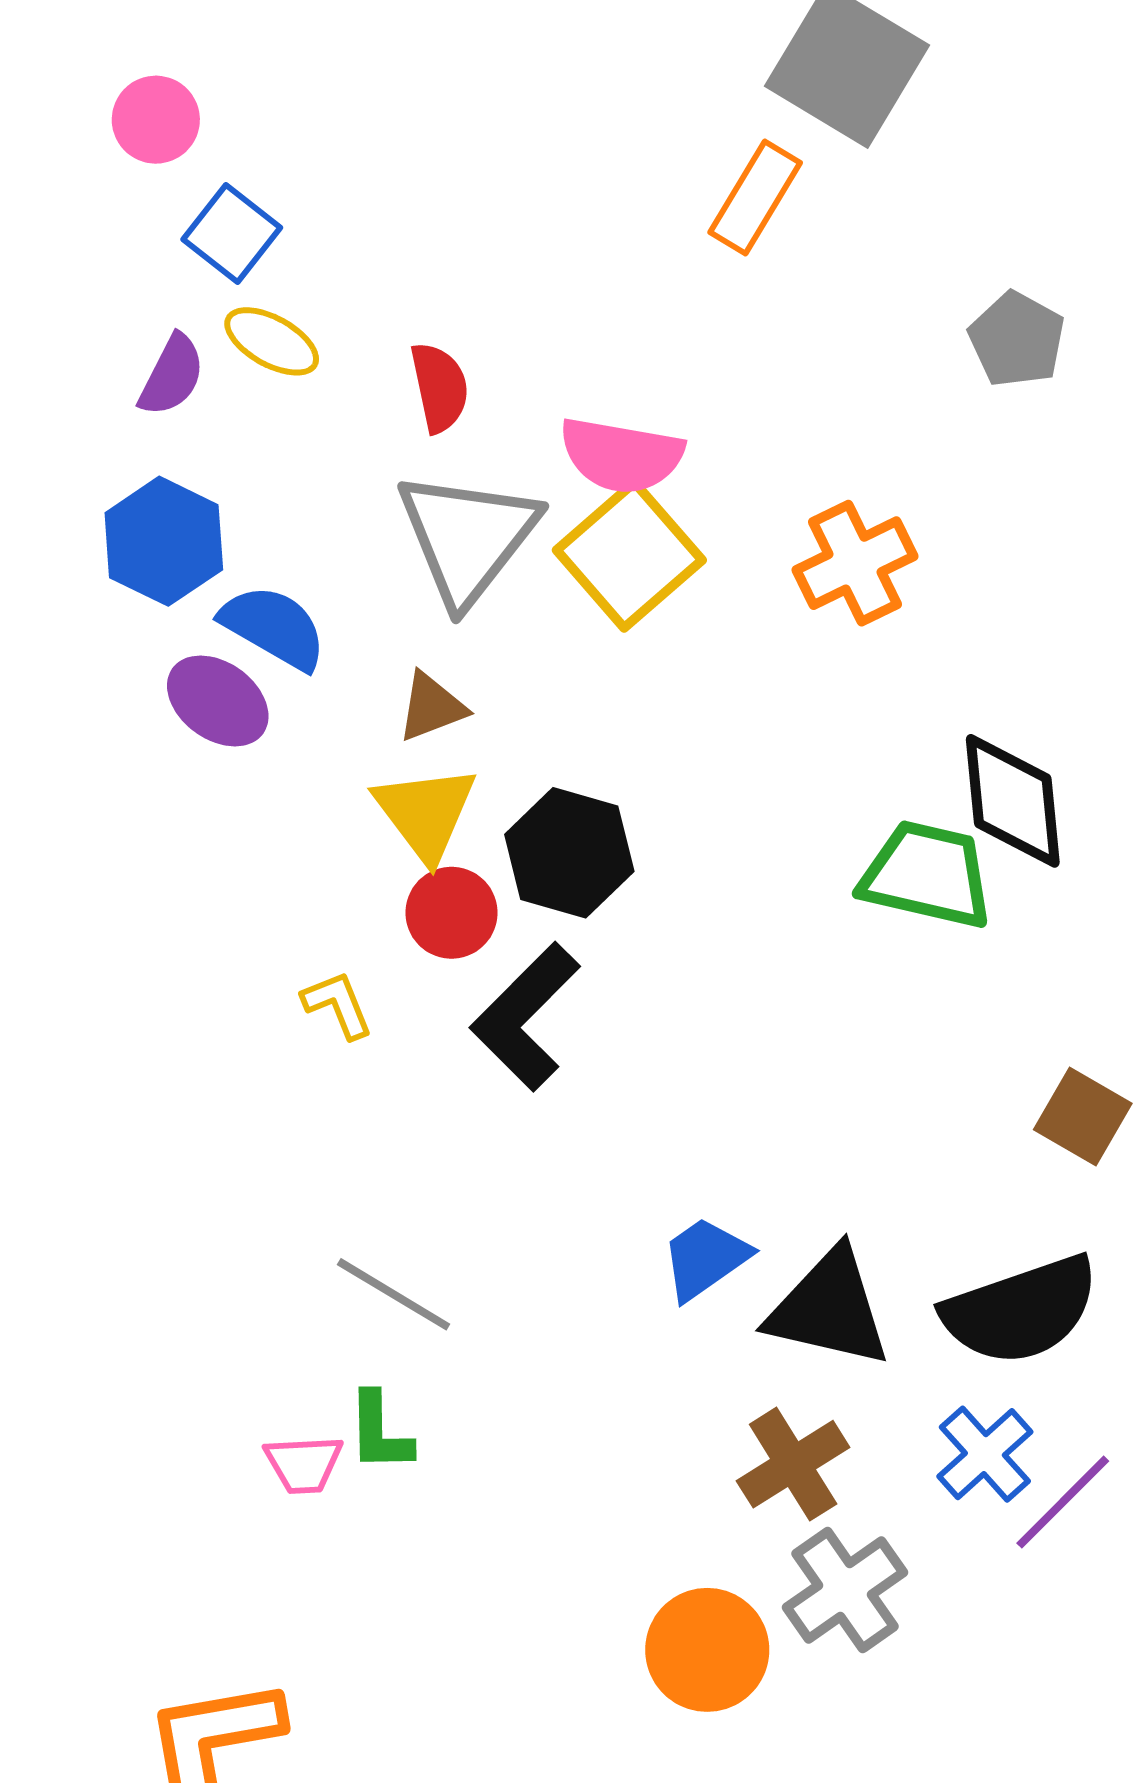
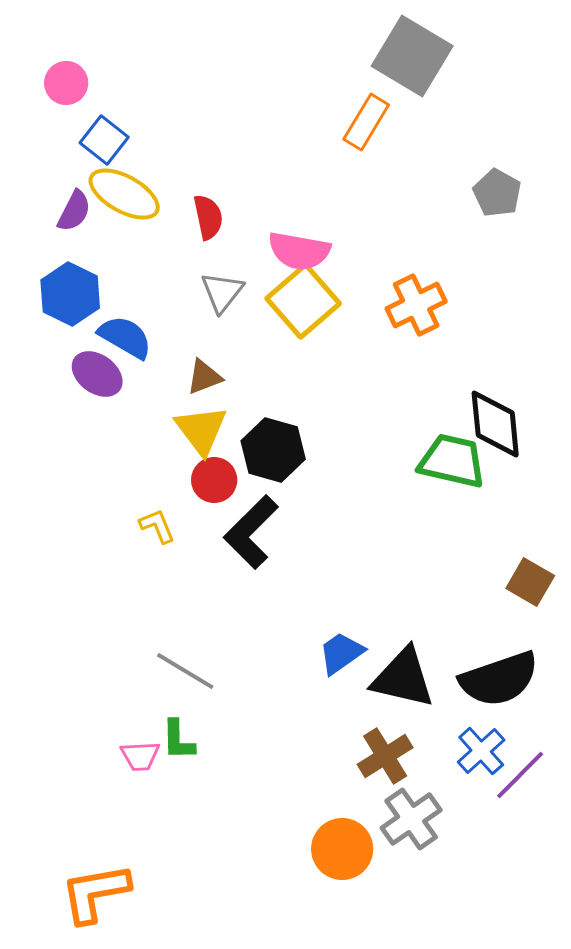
yellow ellipse: (272, 341) -> (124, 194), size x1.5
gray triangle: (467, 537) -> (222, 292), size x0.6

